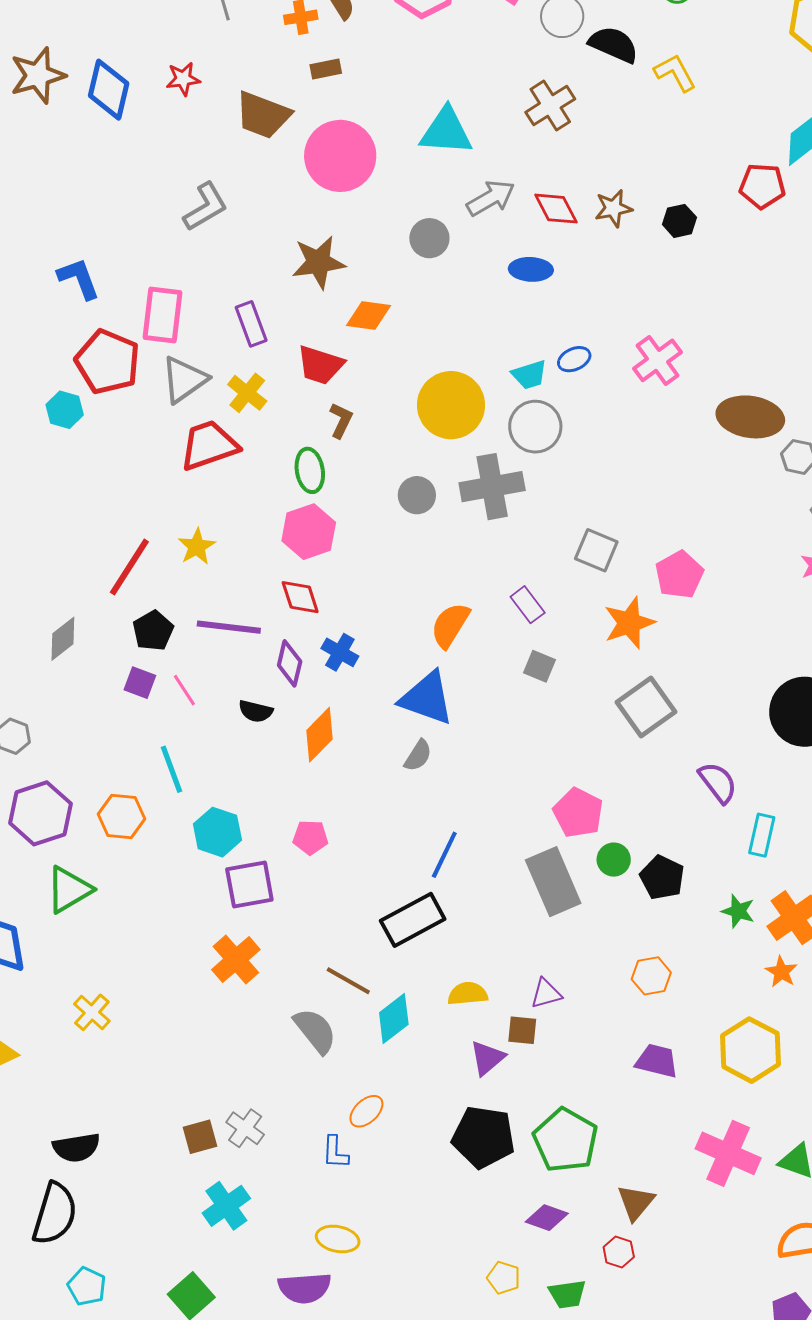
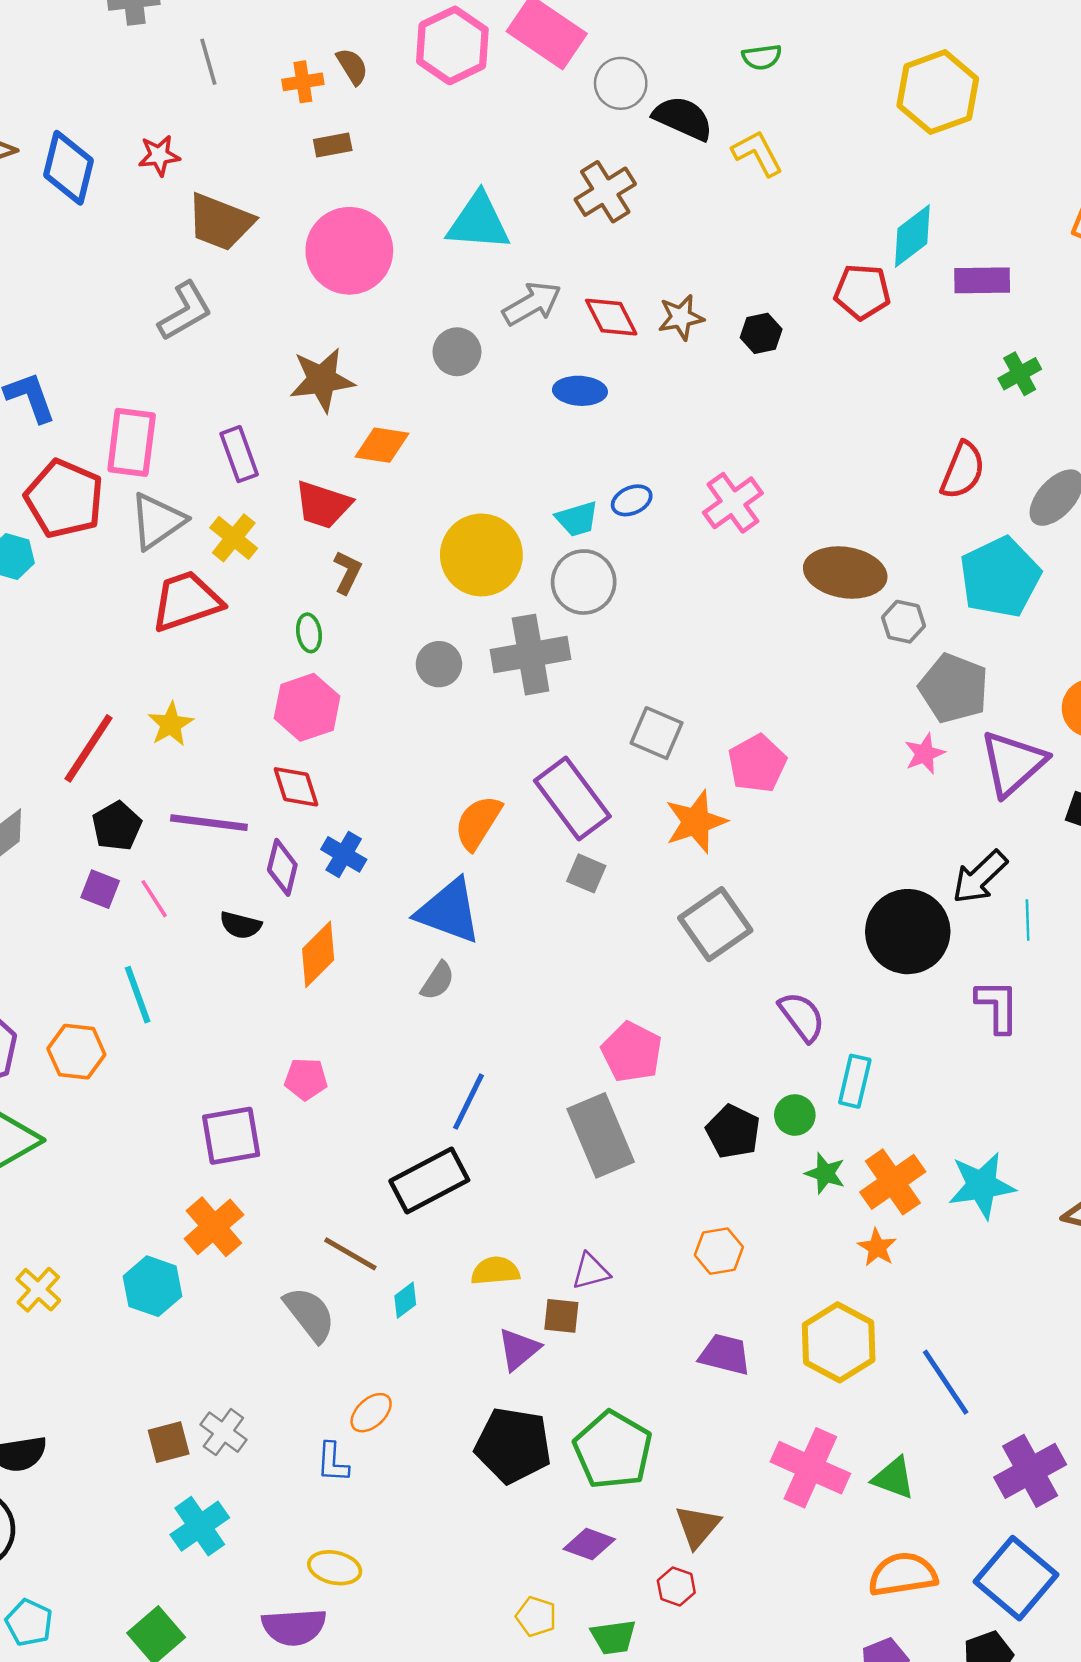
brown trapezoid: (263, 115) -> (220, 222), moved
green ellipse: (310, 470) -> (309, 633), size x0.7
purple rectangle: (528, 605) -> (572, 799), size x1.8
cyan hexagon: (217, 832) -> (152, 1286), moved
green circle: (614, 860) -> (795, 1115), moved
cyan diamond: (394, 1018) -> (405, 1300), size x0.6

